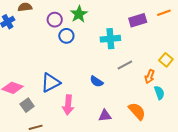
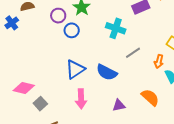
cyan cross: (110, 39) -> (116, 28), turned 30
blue semicircle: (97, 81) -> (107, 72), size x1.5
blue triangle: (51, 83) -> (75, 69), moved

